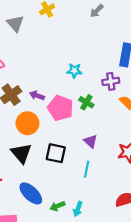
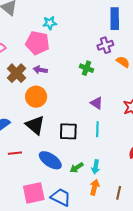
cyan star: (74, 71) -> (50, 23), moved
pink pentagon: (60, 108) -> (37, 43), moved
black square: (56, 153) -> (68, 131), moved

